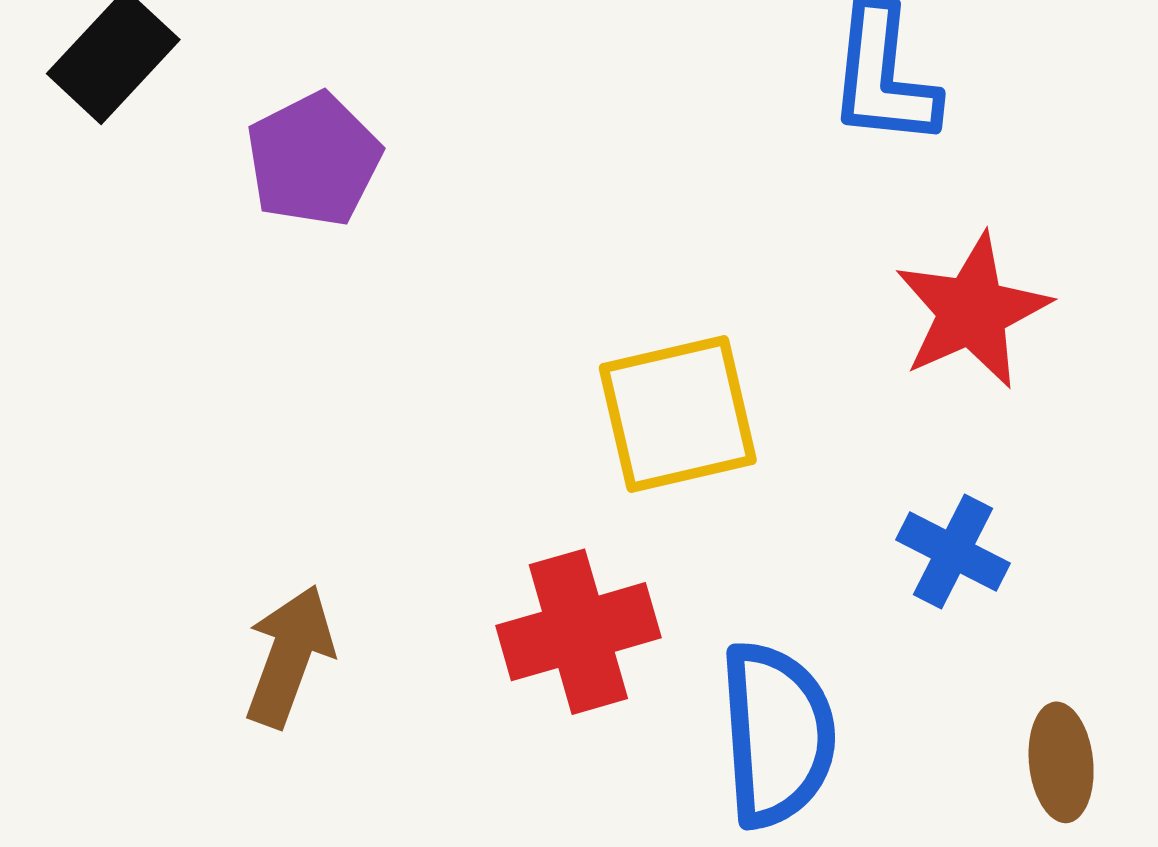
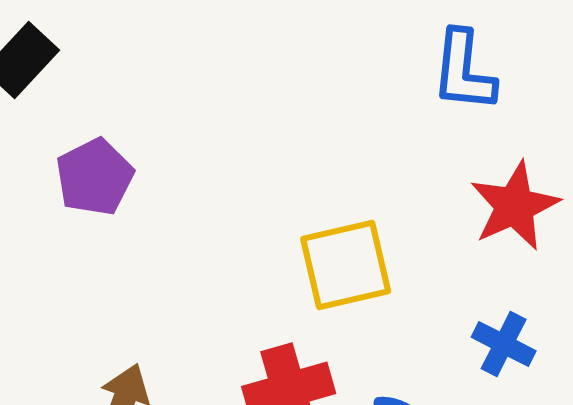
purple pentagon: (314, 160) -> (95, 177), moved

